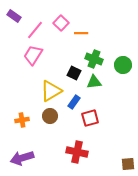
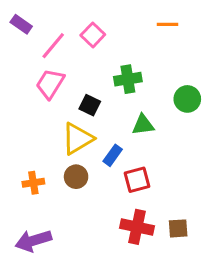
orange line: (81, 33) -> (167, 24), moved
green cross: (94, 59) -> (128, 79), moved, turned -30
black square: (74, 73) -> (90, 105), moved
red cross: (77, 152) -> (137, 227), moved
brown square: (128, 164) -> (178, 228), moved

